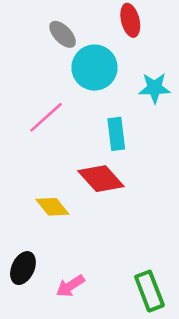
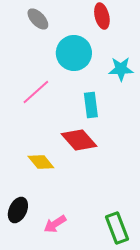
gray ellipse: (63, 34) -> (38, 19), moved

